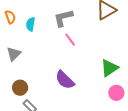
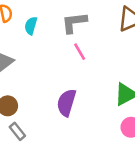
purple semicircle: (65, 80) -> (66, 103), turned 55

